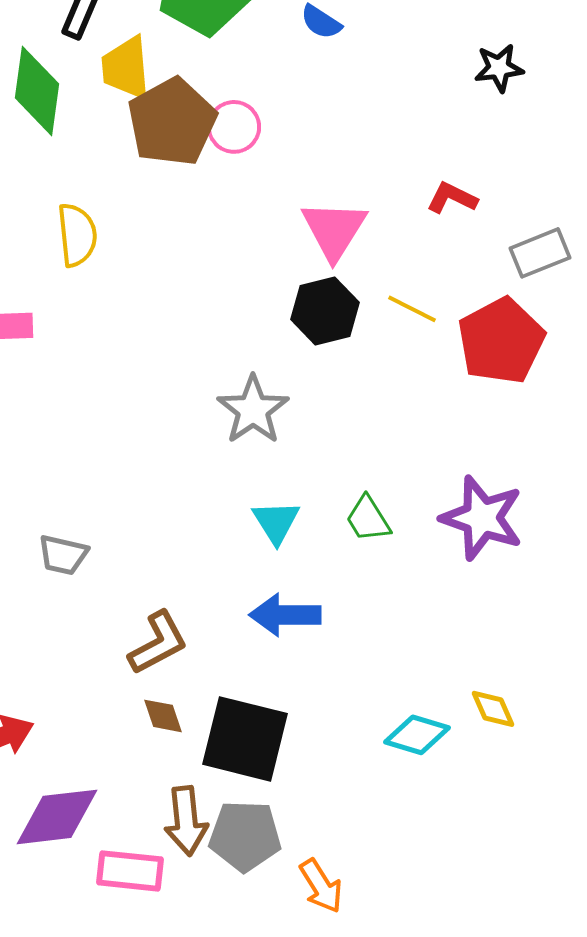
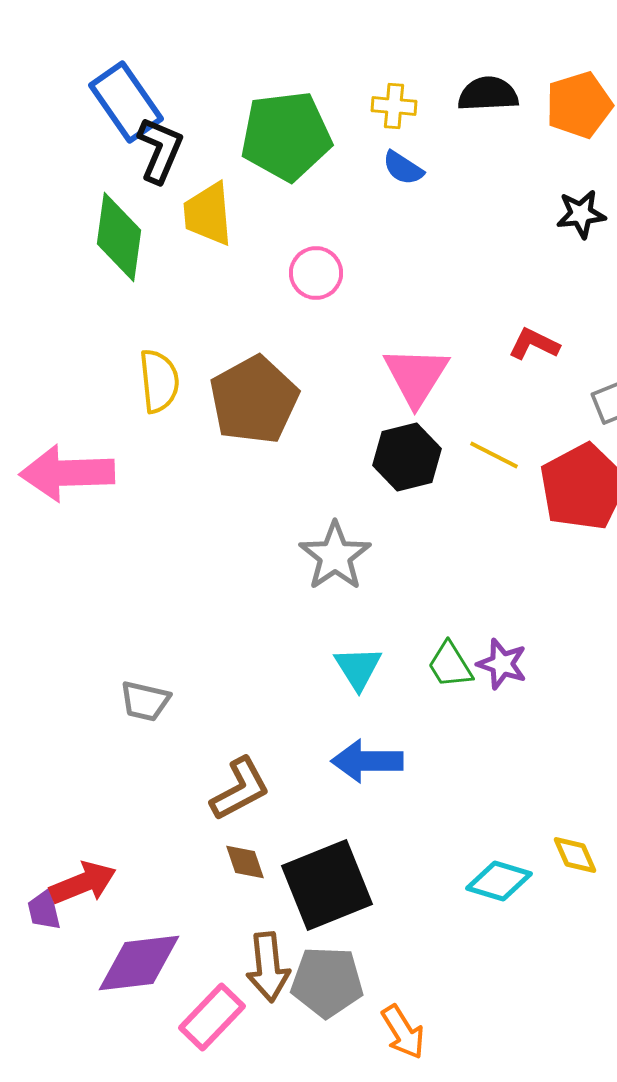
brown pentagon: (172, 122) -> (254, 400), moved
purple star: (482, 518) -> (502, 664), moved, size x0.6
black square: (245, 739) -> (327, 885), turned -36
pink rectangle: (130, 871) -> (212, 1017), turned -52

